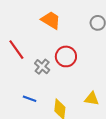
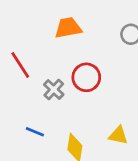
orange trapezoid: (51, 20) -> (68, 28), turned -45

